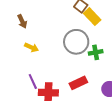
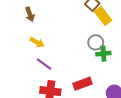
gray circle: (76, 42) -> (96, 42), moved, size x0.6
purple line: (33, 82) -> (44, 64), moved, turned -35

